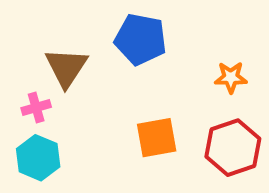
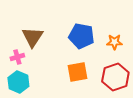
blue pentagon: (141, 39) -> (81, 36), moved

